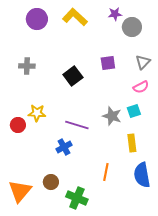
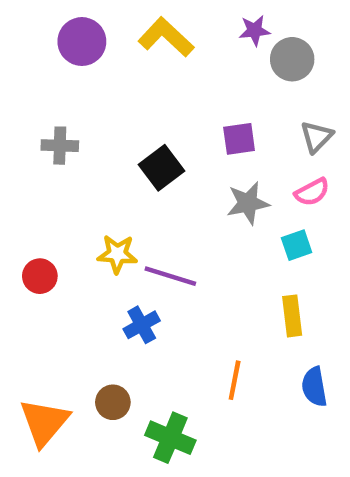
yellow star: (37, 113) -> (117, 254), moved
gray star: (112, 116) -> (248, 203), moved, turned -30
blue semicircle: (142, 175) -> (314, 387), size x0.7

